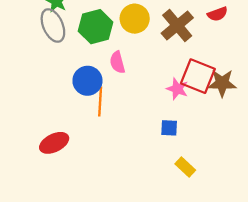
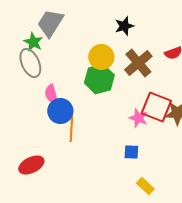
green hexagon: (96, 27) -> (99, 79), moved
pink semicircle: (117, 62) -> (51, 94), moved

